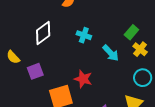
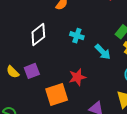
yellow semicircle: (13, 57) -> (13, 72), moved
red star: (83, 79) -> (77, 77), turned -30

